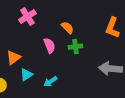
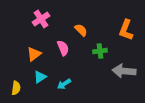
green cross: (75, 47) -> (100, 51), moved
orange triangle: (13, 58) -> (34, 54), moved

